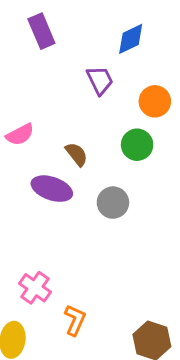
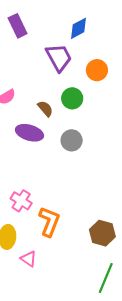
purple trapezoid: (100, 80) -> (59, 57), size x1.4
green circle: (137, 145) -> (72, 98), moved
orange L-shape: (75, 320) -> (49, 222), size x1.4

